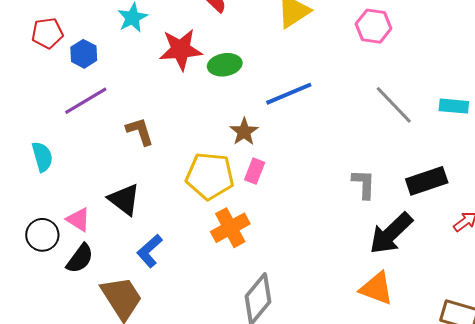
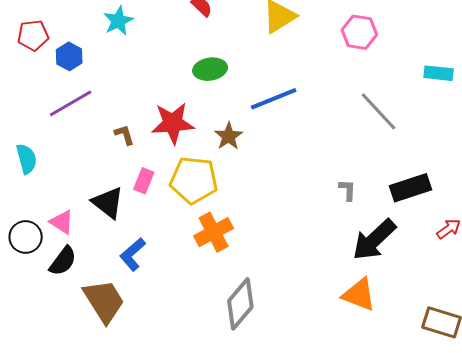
red star: (181, 50) -> (173, 123), moved
cyan rectangle: (454, 106) -> (439, 73), moved
brown L-shape: (140, 131) -> (124, 135), size x0.7
pink rectangle: (255, 171) -> (144, 181), moved
gray L-shape: (364, 184) -> (348, 190), size x0.7

